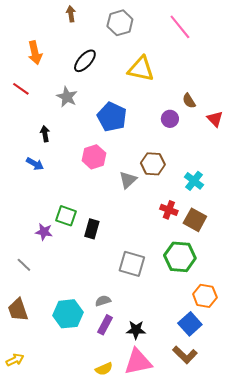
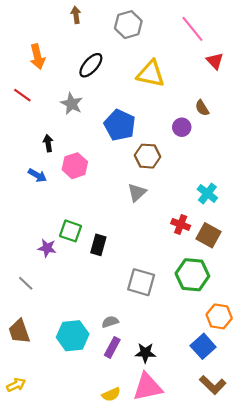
red triangle: (215, 119) -> (215, 61), moved
pink hexagon: (94, 157) -> (75, 166), moved
brown hexagon: (153, 164) -> (148, 156), moved
brown L-shape: (185, 355) -> (213, 385), moved

